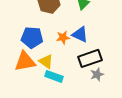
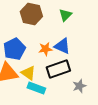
blue pentagon: (32, 37) -> (14, 49), turned -30
black rectangle: (90, 58) -> (58, 69), moved

